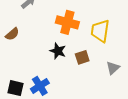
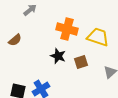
yellow trapezoid: (100, 31) -> (98, 37), turned 100

